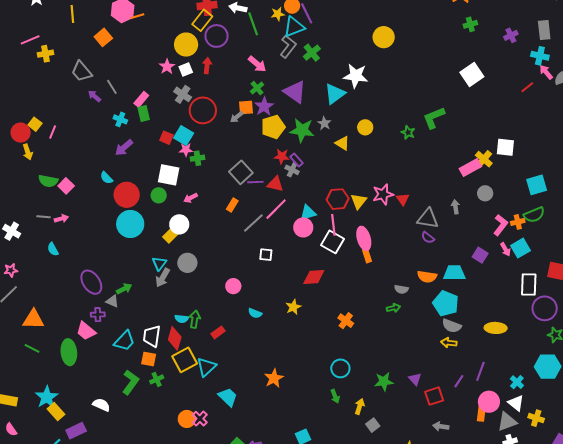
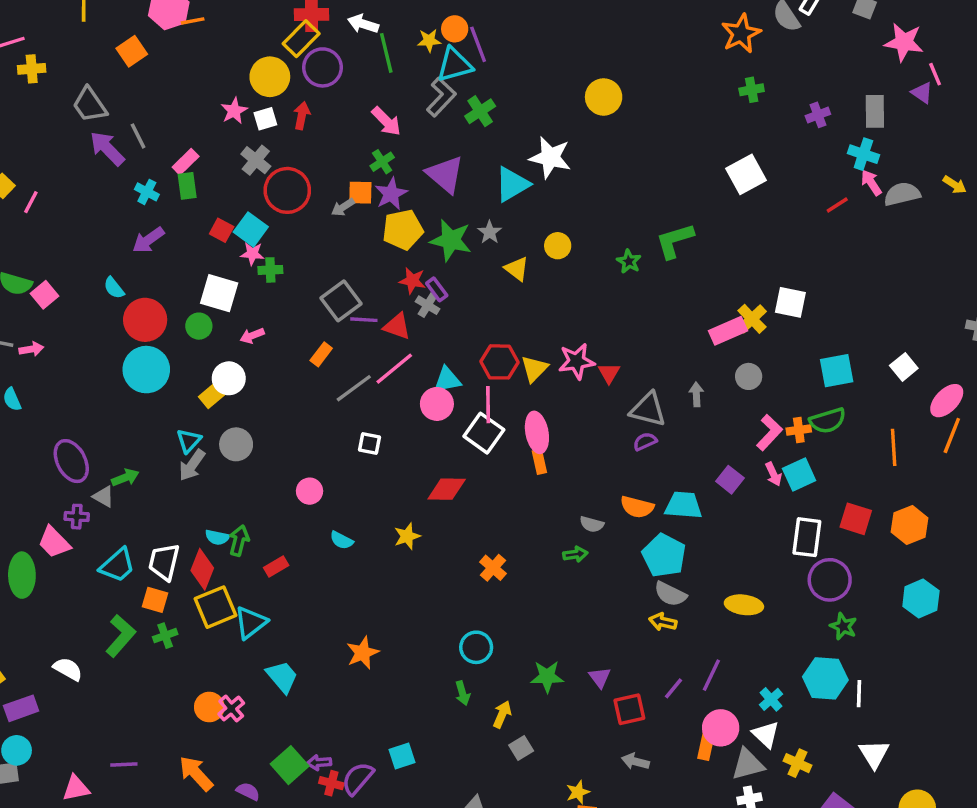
purple arrow: (94, 96) -> (107, 148), size x1.6
purple semicircle: (428, 238) -> (645, 441), turned 112

